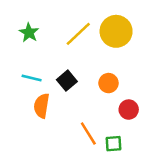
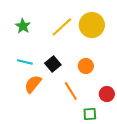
orange semicircle: (42, 106) -> (33, 84), turned 30
red circle: (129, 110) -> (107, 94), moved
orange line: (88, 134) -> (71, 91), moved

